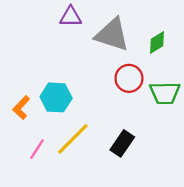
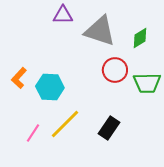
orange L-shape: (21, 108) -> (19, 78), moved

